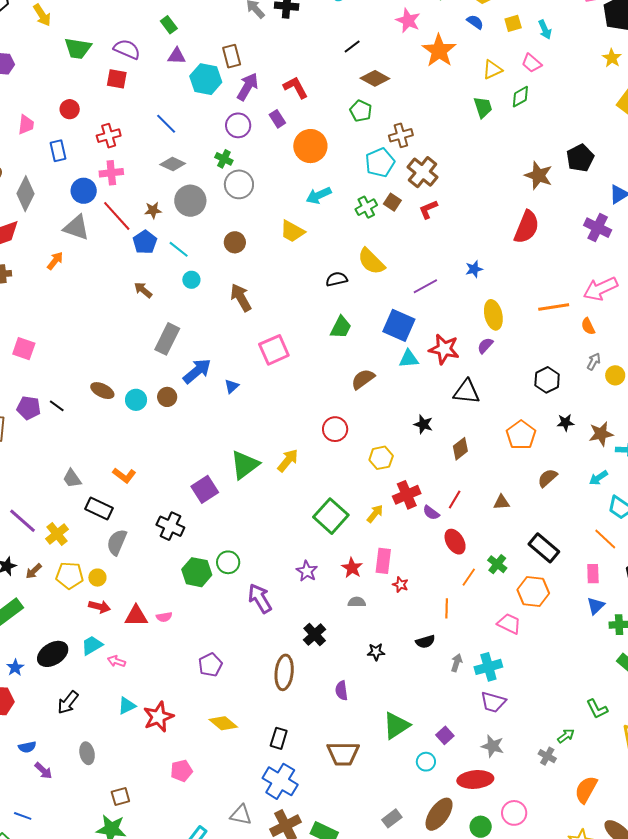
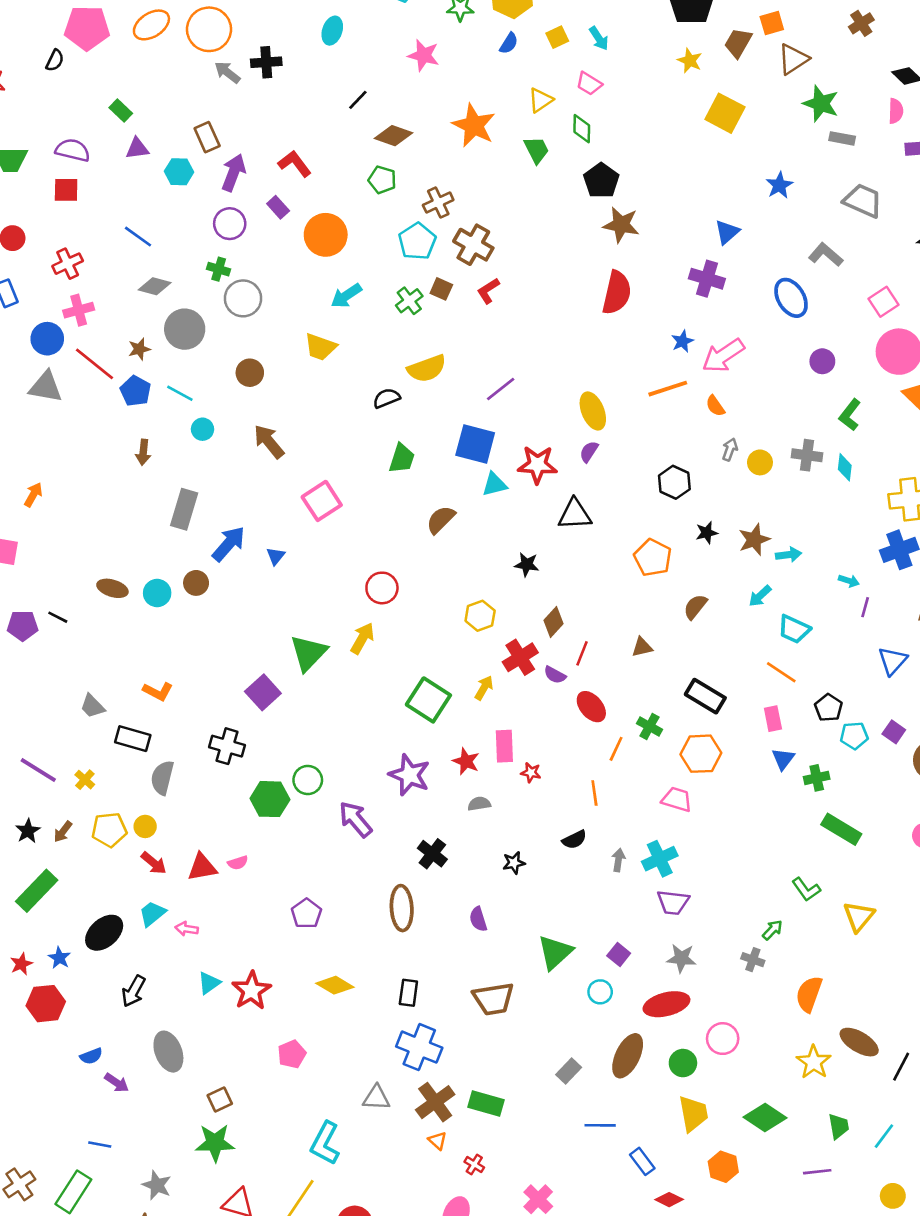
blue semicircle: (475, 22) -> (509, 43), turned 96
orange star: (439, 51) -> (474, 125), moved
cyan hexagon: (206, 79) -> (179, 172), size x0.7
green diamond: (520, 97) -> (582, 129), turned -50
black pentagon: (580, 158) -> (601, 181), moved
orange arrow: (55, 261) -> (33, 495), moved
yellow semicircle: (371, 261) -> (427, 368), turned -56
blue star: (474, 269) -> (682, 341), moved
brown arrow: (143, 290) -> (143, 452), turned -114
red circle: (335, 429) -> (382, 588), moved
brown diamond: (460, 449) -> (553, 622), moved
yellow cross: (57, 534) -> (85, 780), size x0.7
purple star: (307, 571) -> (409, 775), size x1.5
red arrow: (99, 607) -> (154, 863), turned 35
gray ellipse: (87, 753) -> (168, 1052), size x1.4

